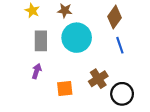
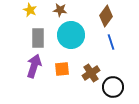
purple arrow: (37, 71) -> (34, 66), size x1.6
orange square: (65, 88) -> (62, 69), moved

